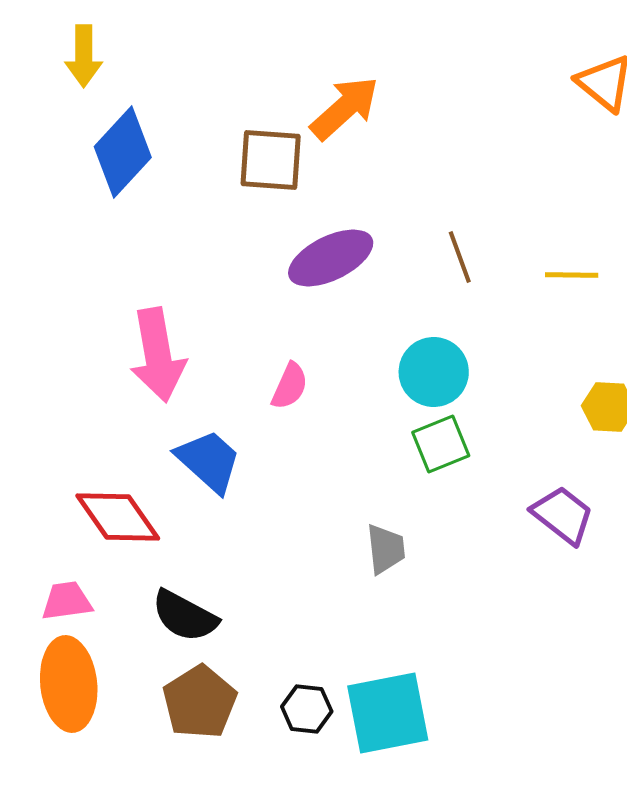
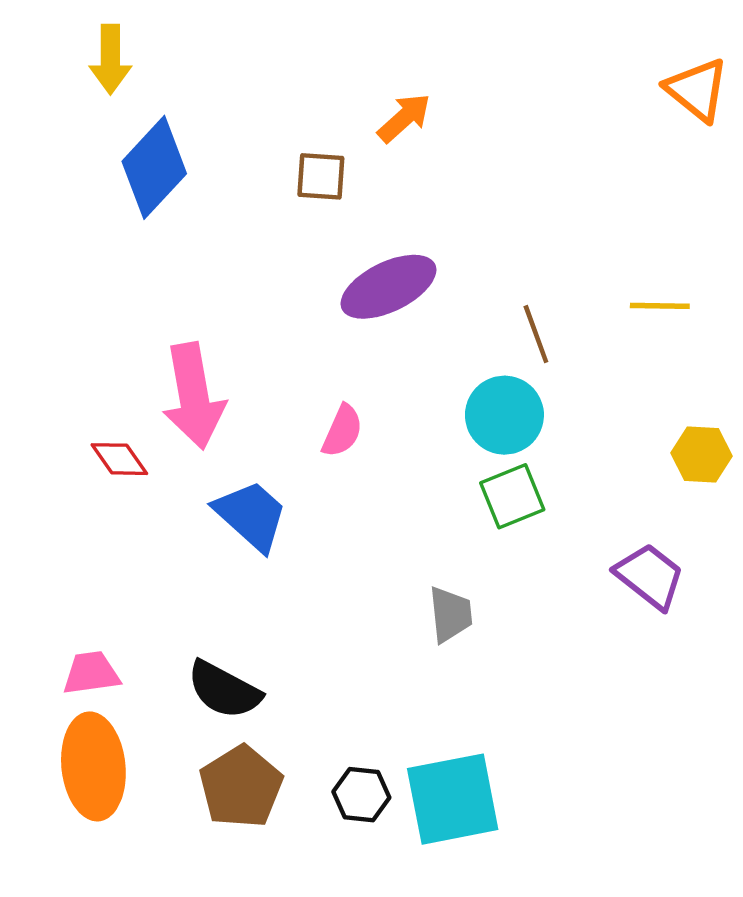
orange arrow: (345, 108) -> (404, 118), size x0.7
brown square: (271, 160) -> (321, 176), size x0.7
brown line: (460, 257) -> (536, 334), moved
red diamond: (118, 517) -> (119, 459), moved, size x0.6

